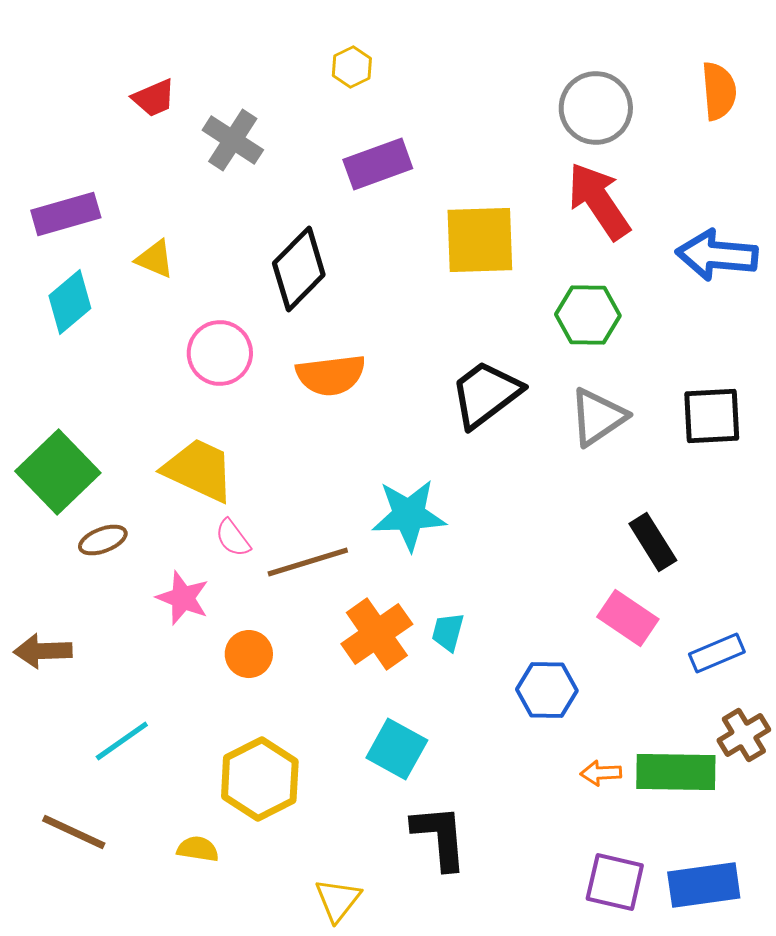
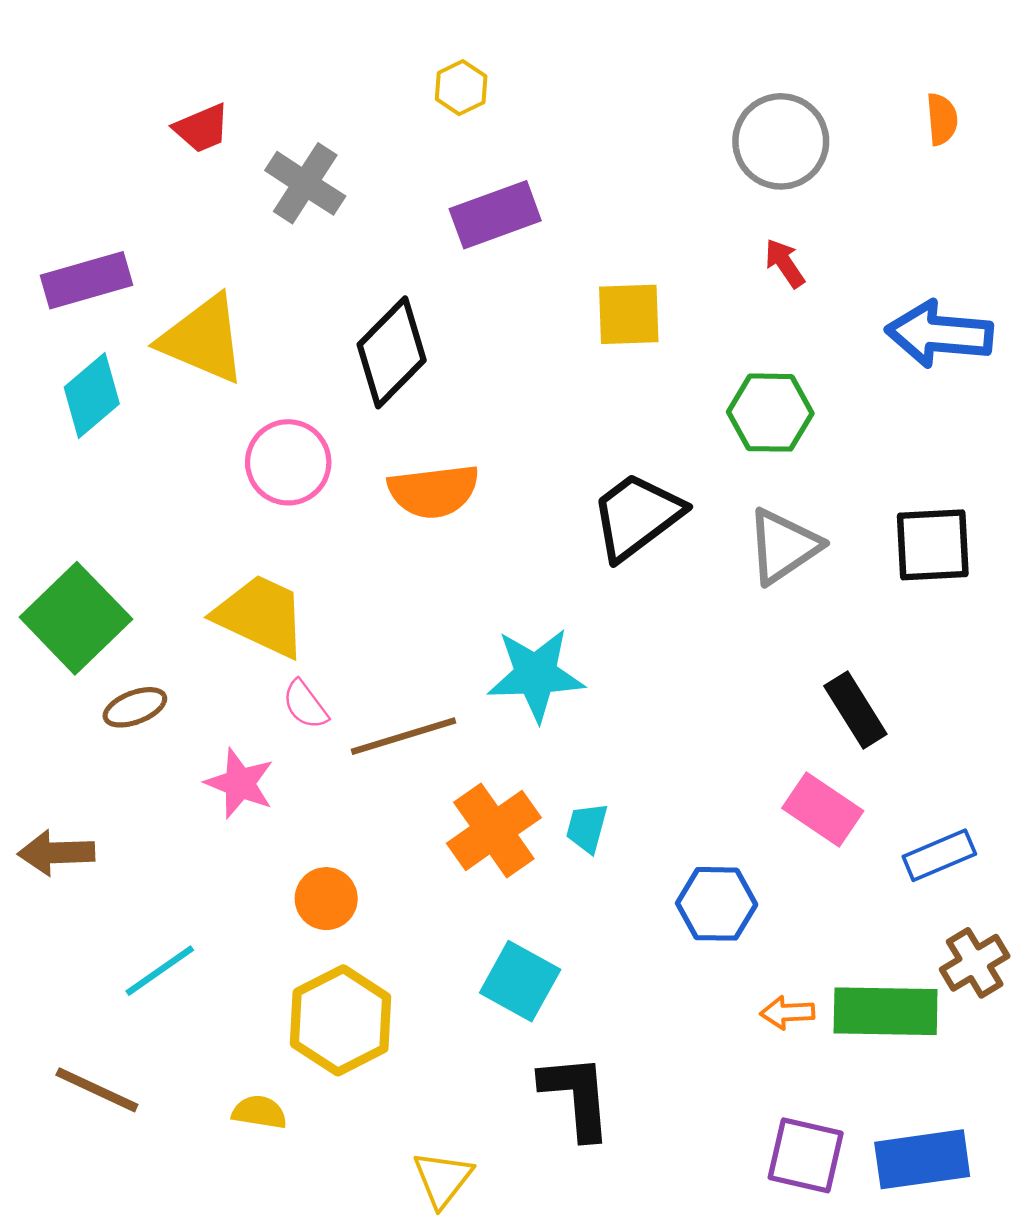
orange semicircle: (719, 91) -> (942, 119), size x0.7
red arrow: (599, 201) -> (785, 263), size x0.5
yellow square: (480, 240) -> (629, 314), size x0.7
yellow triangle: (155, 259) -> (203, 339), size x1.8
orange circle: (249, 654) -> (326, 899), moved

